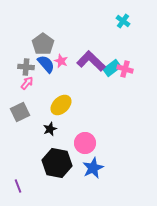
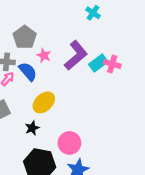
cyan cross: (123, 21) -> (93, 13), moved
purple L-shape: (91, 61) -> (76, 55), turned 96
blue semicircle: (46, 64) -> (28, 71), moved

